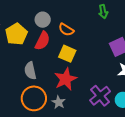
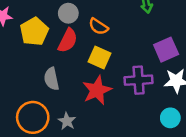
purple cross: (100, 96) -> (139, 80), moved, turned 35
orange circle: (34, 98) -> (33, 117), moved
gray star: (59, 102) -> (67, 121), moved

